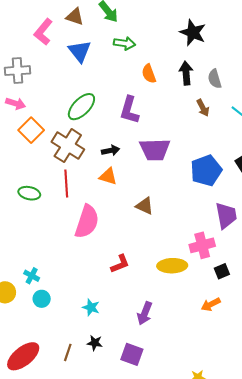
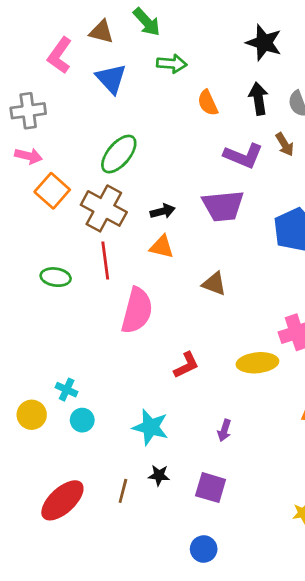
purple L-shape: (129, 110) -> (243, 156), moved, turned -80
cyan star: (91, 307) -> (150, 427), size x1.5
purple arrow: (145, 313) -> (224, 430), size x0.7

